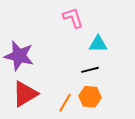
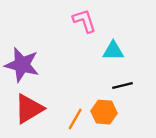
black line: (90, 70) -> (122, 86), moved

